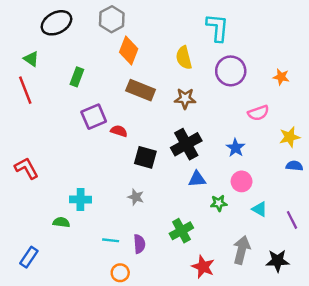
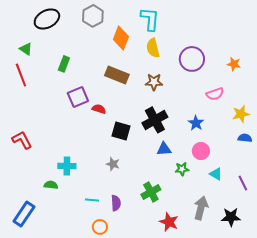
cyan L-shape: (217, 28) -> (150, 19), moved
orange diamond: (129, 50) -> (121, 38), moved
blue rectangle: (29, 257) -> (24, 214), size x1.4

